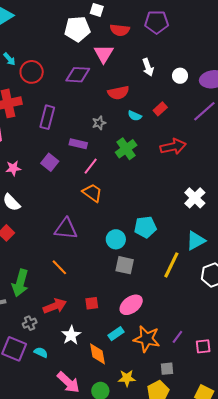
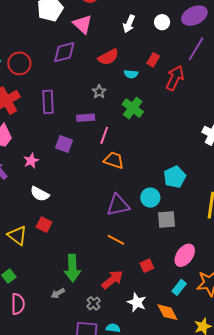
white arrow: (148, 67) -> (129, 24), turned 60
red arrow: (173, 147) -> (175, 78), moved, turned -35
purple triangle: (66, 229) -> (118, 205), moved
orange line: (59, 267) -> (116, 240), moved

